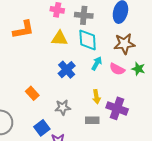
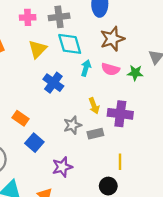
yellow triangle: (60, 38) -> (38, 49), turned -36
green star: (138, 69) -> (135, 73), moved
gray star: (63, 107) -> (72, 125), moved
blue square: (42, 128) -> (34, 143), moved

